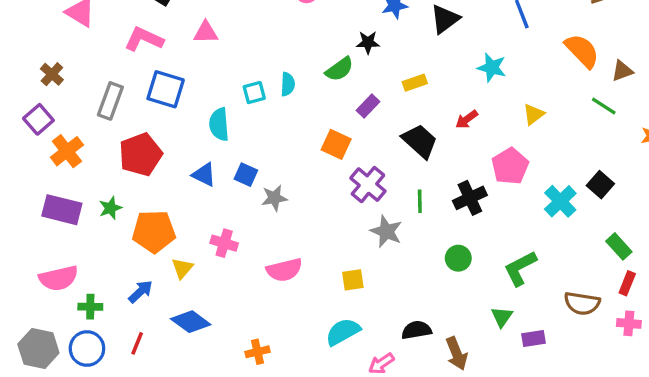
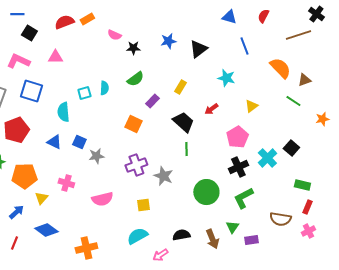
black star: (368, 42) -> (133, 48), moved
yellow rectangle: (415, 83) -> (180, 87), turned -40
purple cross: (368, 185) -> (136, 165), moved, turned 30
black cross: (470, 198) -> (238, 167), moved
green line: (420, 201) -> (186, 149), moved
green rectangle: (619, 246) -> (302, 185), turned -35
green circle: (458, 258) -> (206, 192), size x1.6
pink cross: (629, 323) -> (308, 231), turned -32
orange cross: (258, 352) -> (86, 248), size x1.5
brown arrow: (457, 354) -> (212, 239), moved

